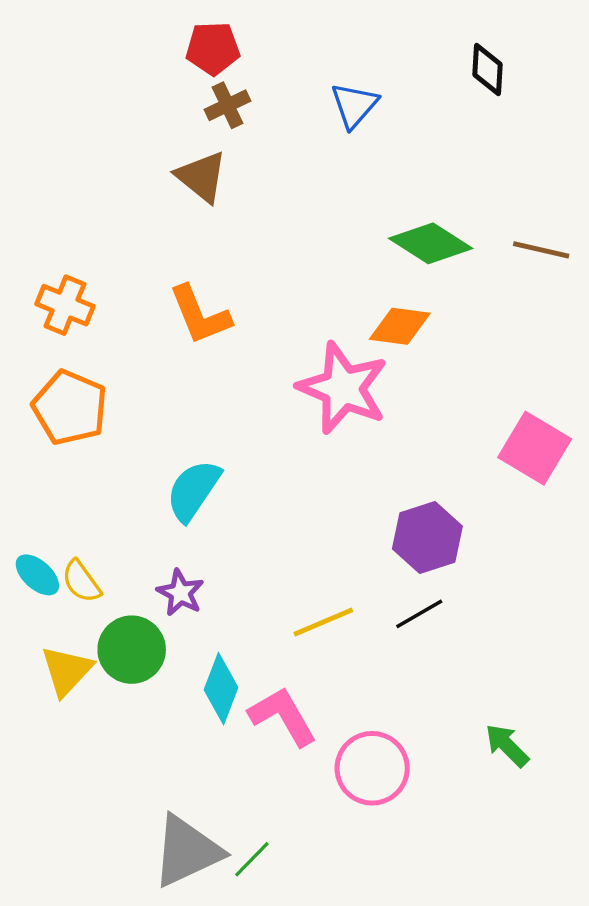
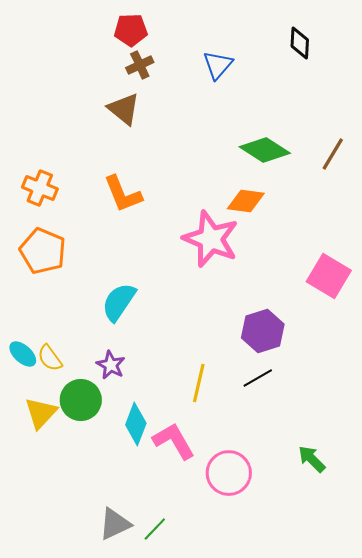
brown line: (541, 250) -> (333, 154), turned -72
yellow line: (323, 622) -> (199, 383), turned -54
gray triangle: (187, 851) -> (115, 524), size x0.7

